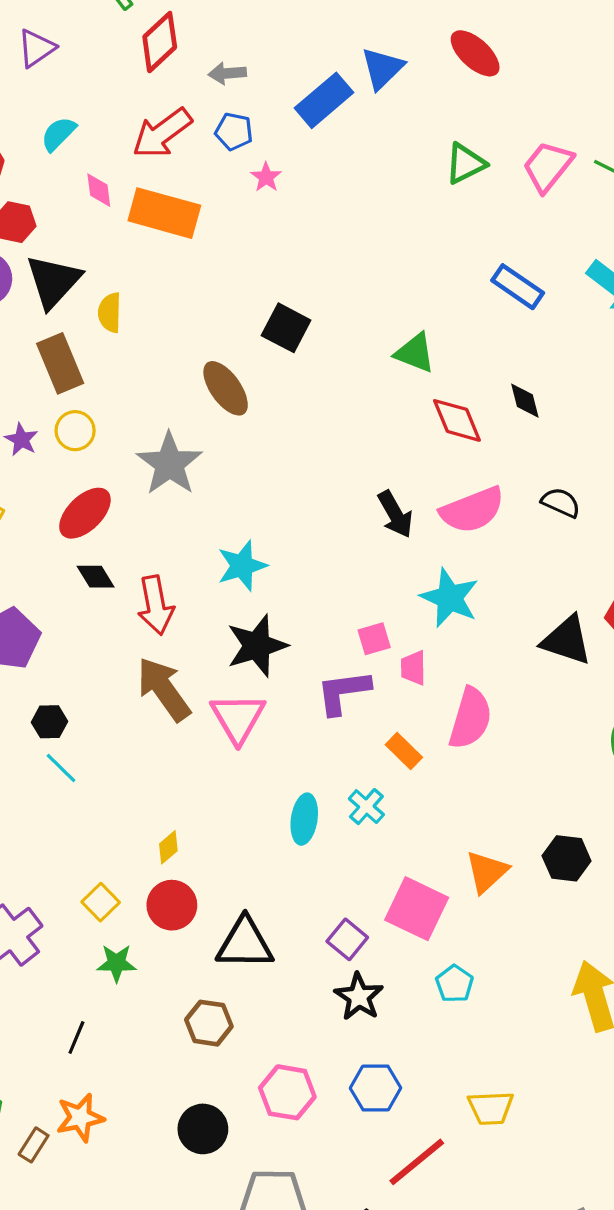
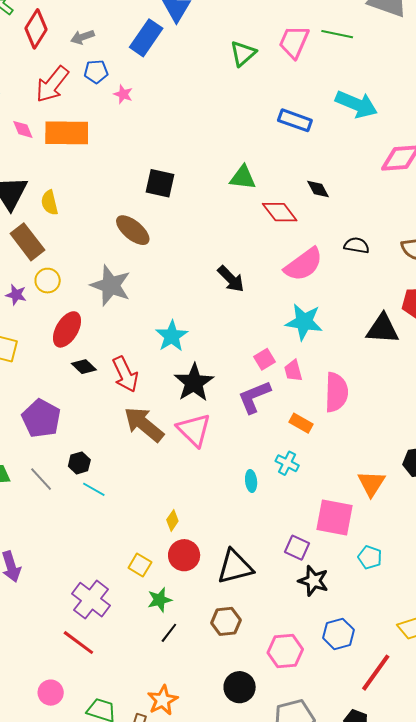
black arrow: (395, 514) -> (231, 279), moved
cyan ellipse: (304, 819) -> (251, 481), size x0.7
black line: (76, 1037) -> (169, 633), moved, turned 30

